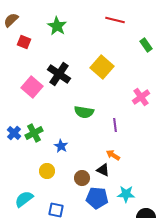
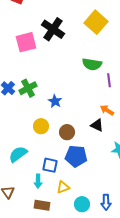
pink square: (32, 87) -> (26, 42), turned 35
green semicircle: (84, 112) -> (92, 64), moved
brown circle: (82, 178) -> (67, 132), moved
blue pentagon: (97, 198) -> (76, 156), moved

